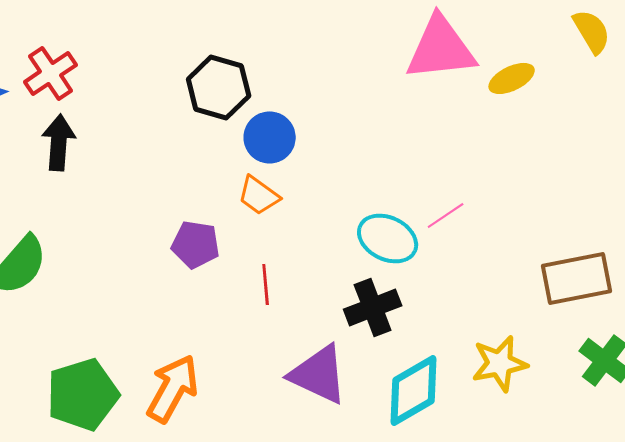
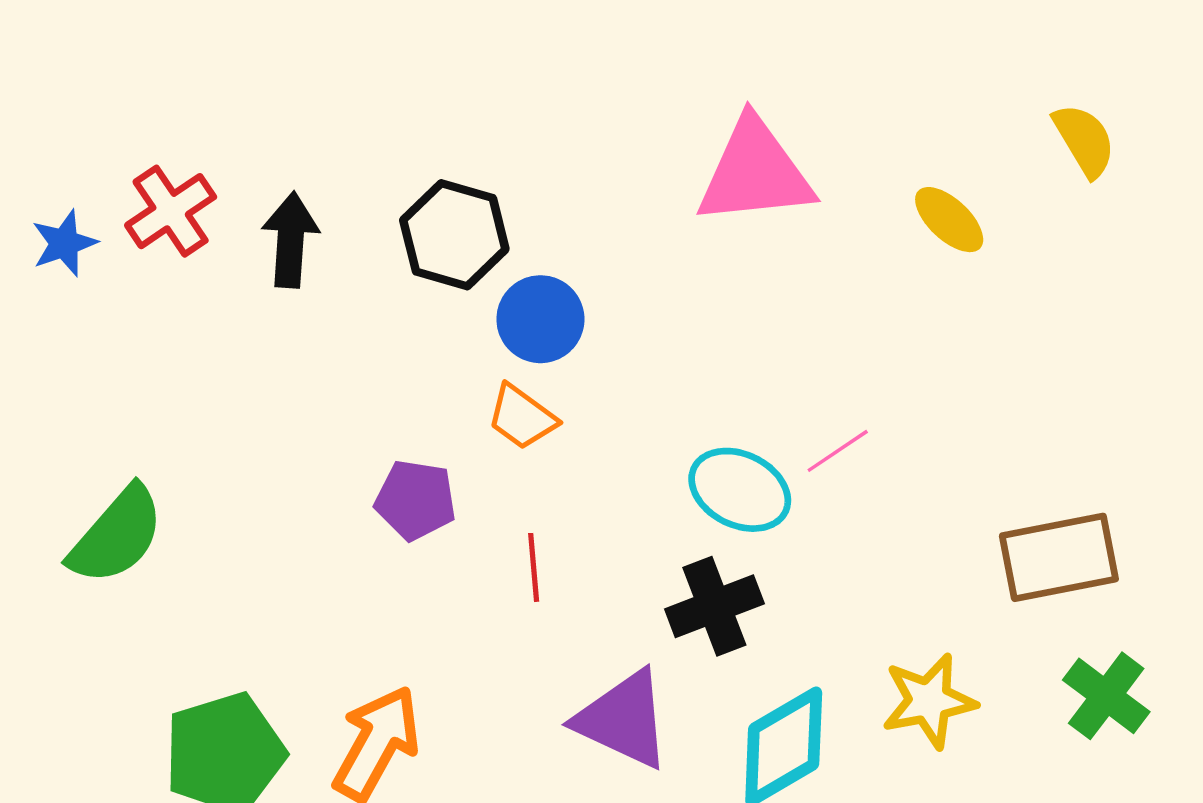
pink triangle: (441, 48) -> (755, 172), moved
yellow ellipse: (512, 78) -> (949, 220), turned 69
black arrow: (59, 142) -> (290, 240), moved

